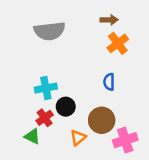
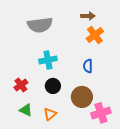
cyan cross: (46, 88) -> (48, 60), moved
red cross: (45, 118) -> (21, 85), moved
orange triangle: (78, 138) -> (50, 114), moved

